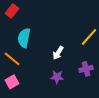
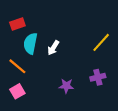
red rectangle: (12, 11) -> (17, 24), moved, turned 32
white arrow: (58, 53) -> (53, 48), moved

